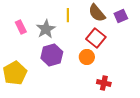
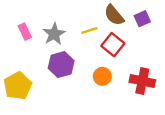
yellow line: (68, 15) -> (89, 30), moved, turned 72
orange circle: (87, 57) -> (102, 76), moved
red cross: (104, 83) -> (142, 81), moved, size x1.5

